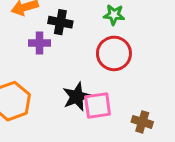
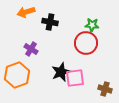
green star: (114, 15) -> (92, 25), moved
purple cross: (40, 43) -> (31, 49), moved, turned 32

